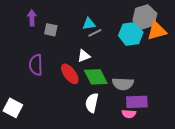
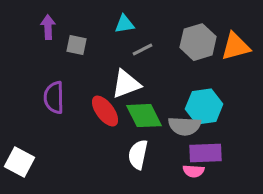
gray hexagon: (145, 17) -> (198, 42), moved
cyan triangle: (89, 24) -> (125, 24), moved
cyan hexagon: (131, 34) -> (204, 107), moved
white triangle: (84, 56) -> (126, 84), size x1.5

